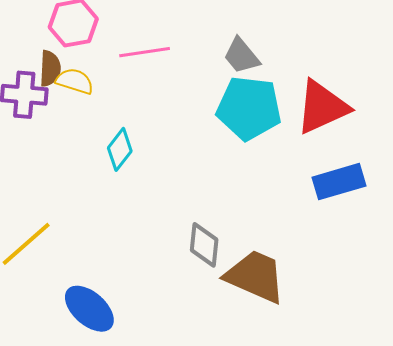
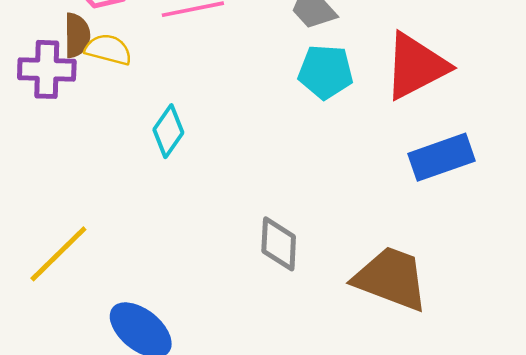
cyan pentagon: (249, 108) -> (326, 72), size x0.7
brown trapezoid: (255, 276) -> (391, 278), moved

